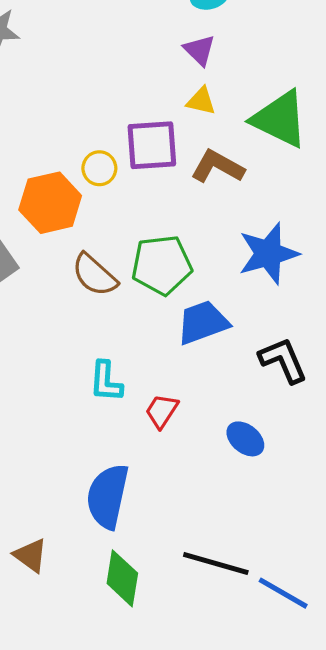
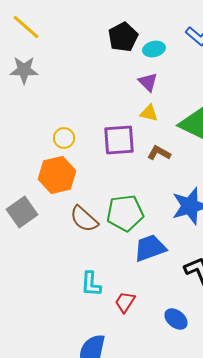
brown L-shape: (217, 167) -> (159, 153), size x0.7
yellow circle: (99, 168) -> (64, 138), moved

